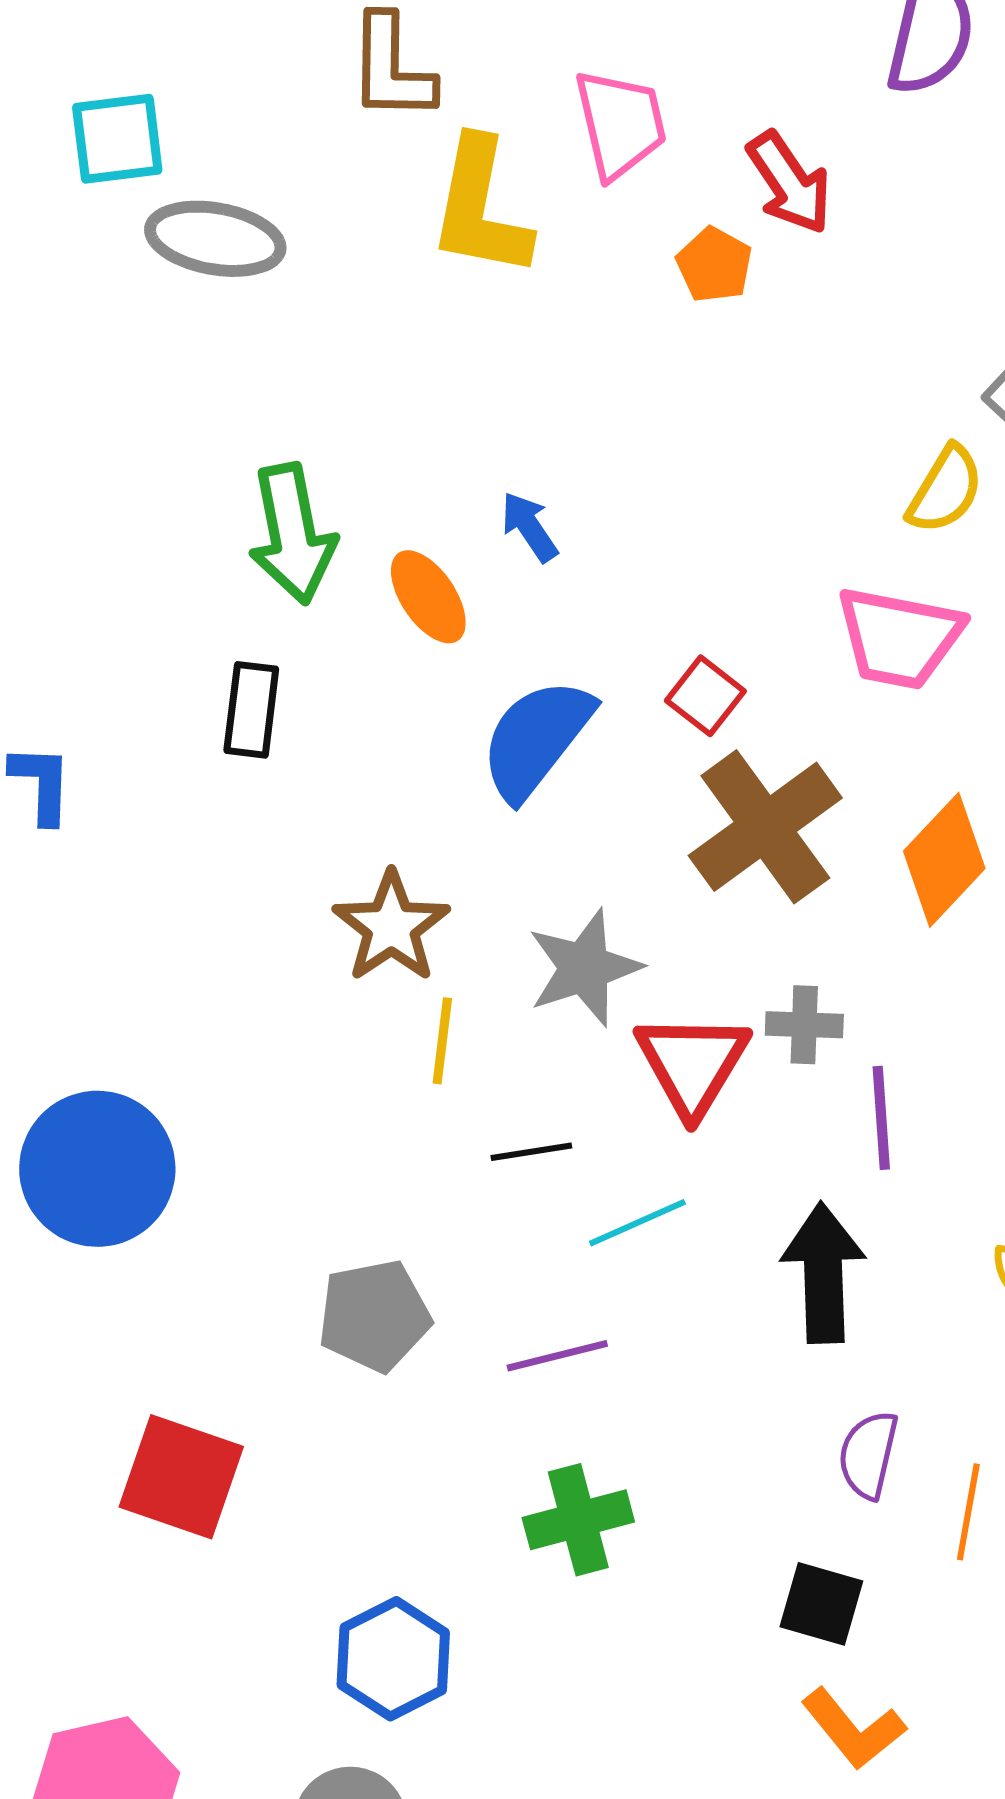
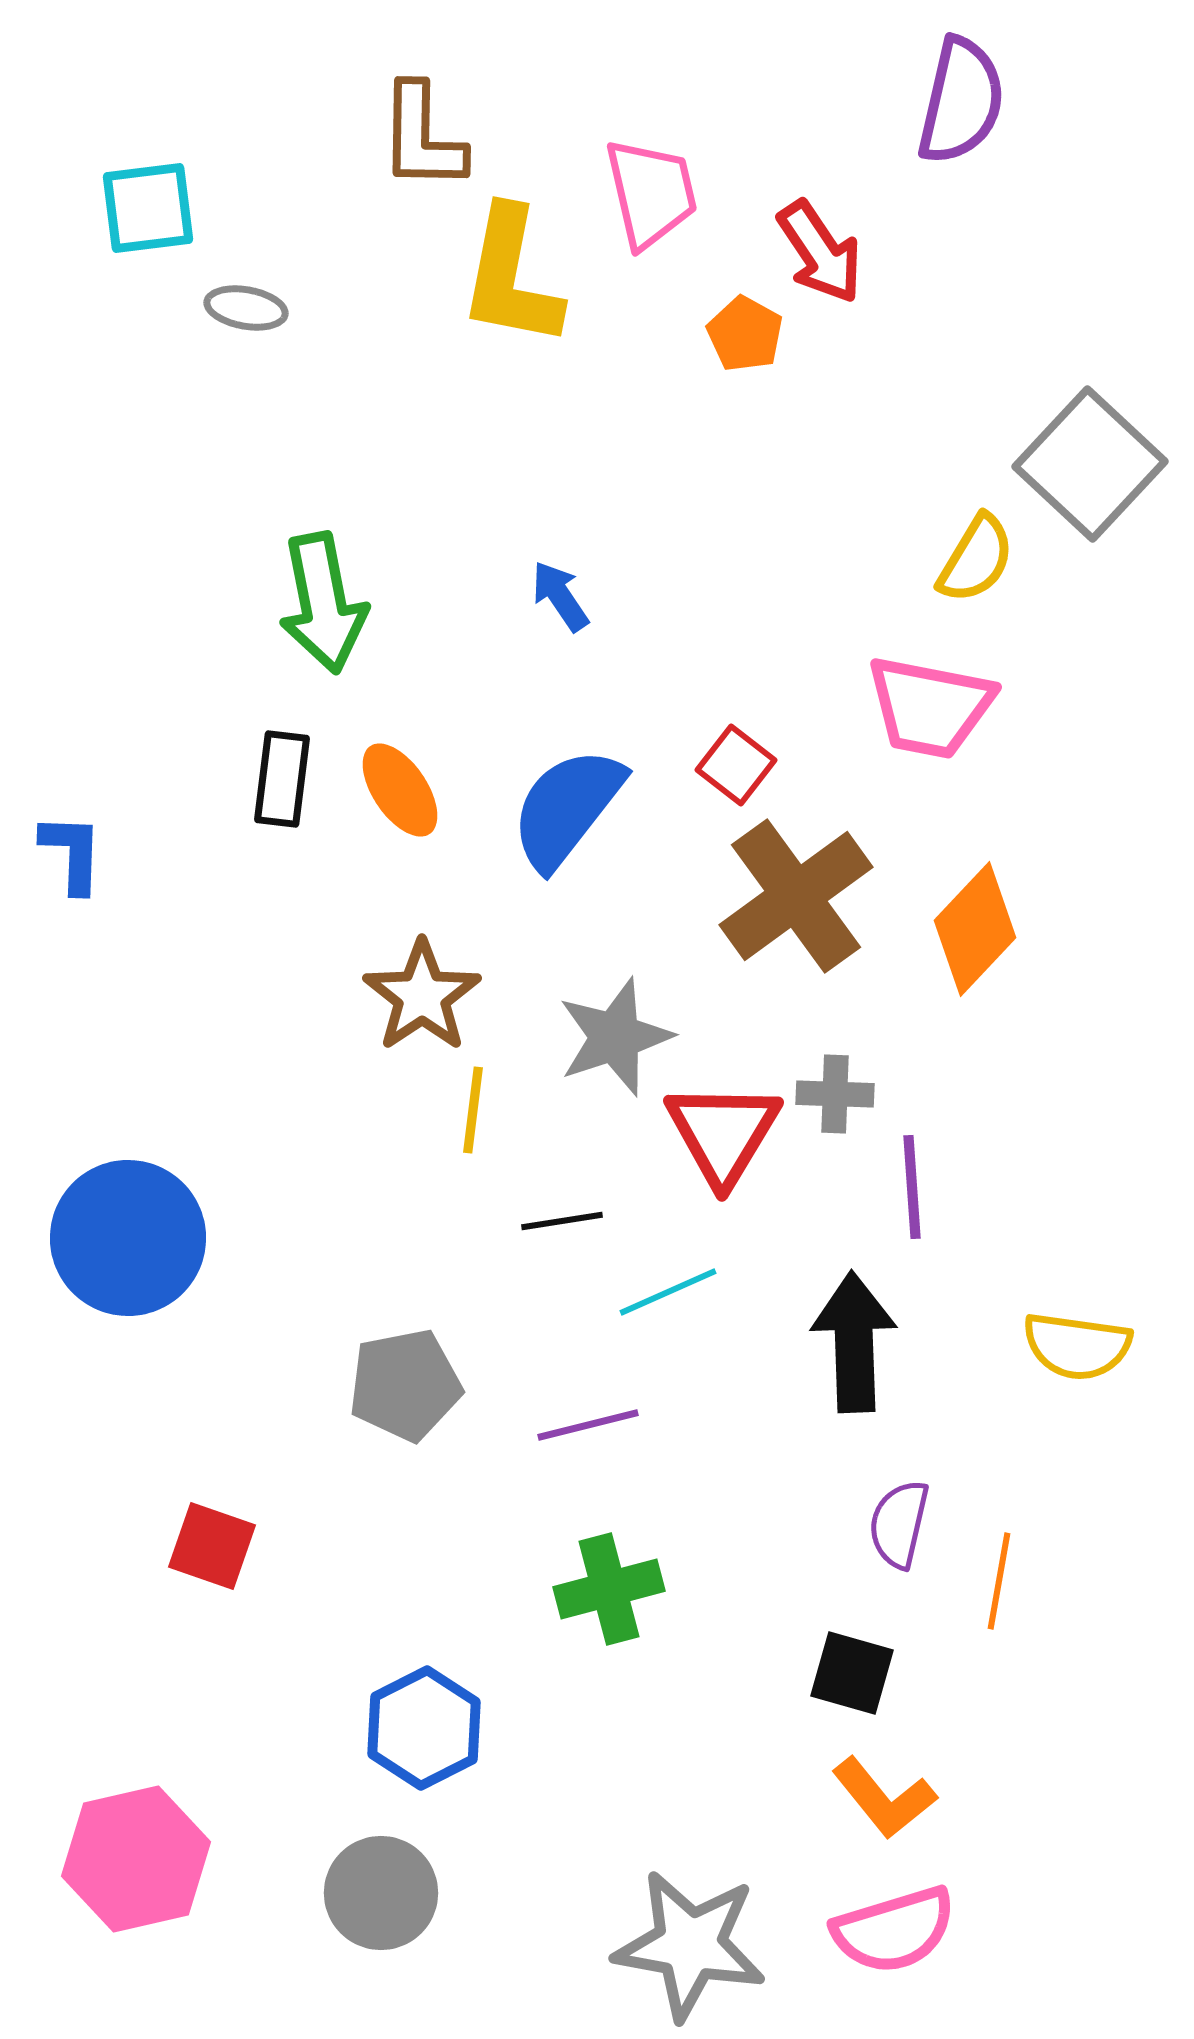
gray ellipse: (215, 239) -> (246, 308), size x0.6
orange ellipse: (428, 597) -> (400, 790), moved
red square: (181, 1477) -> (212, 1546), size x0.7

